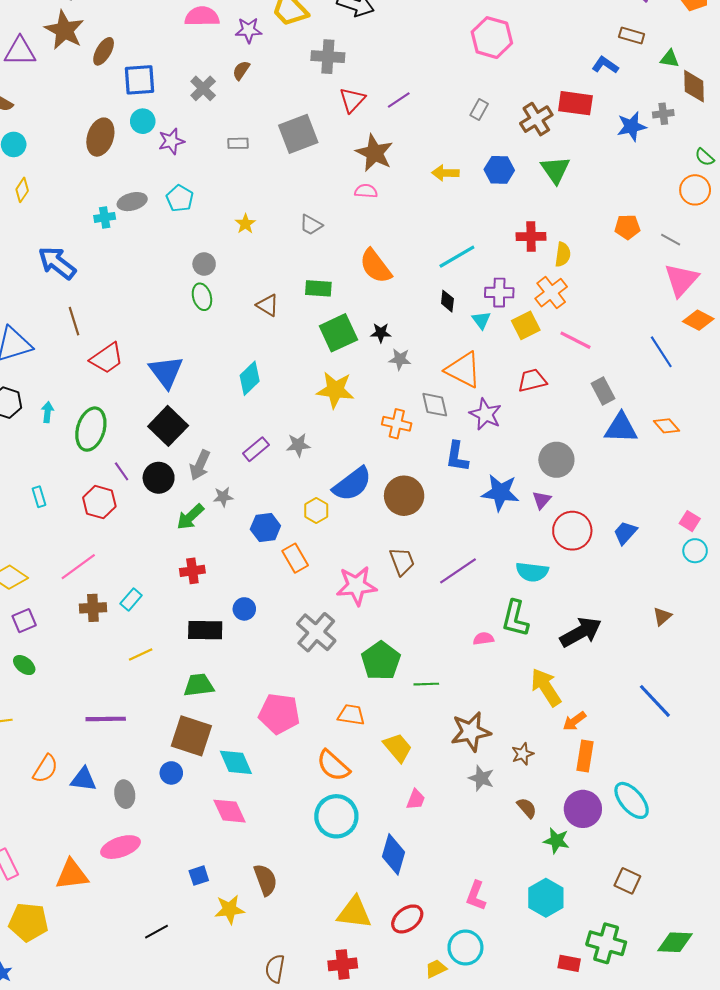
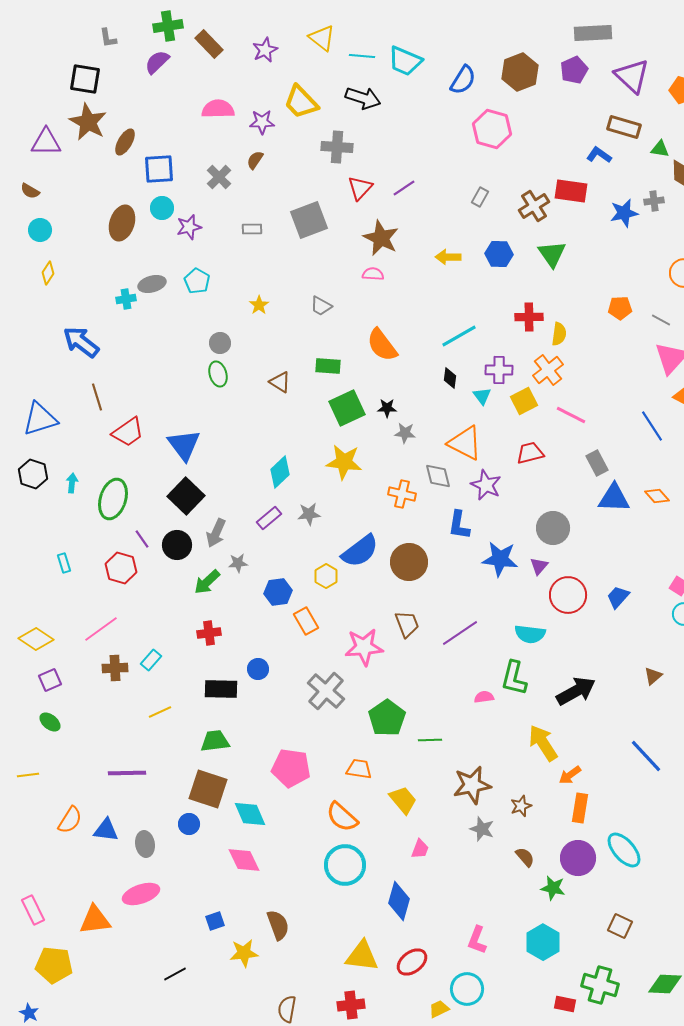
brown rectangle: (632, 35) -> (624, 127), size x1.4
cyan diamond: (250, 378) -> (280, 472), moved

